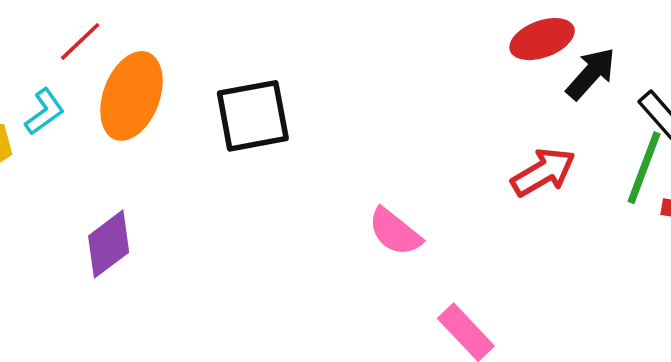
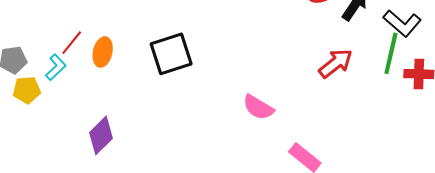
red line: (80, 41) -> (72, 43), moved
orange ellipse: (131, 96) -> (103, 52), size x0.6

